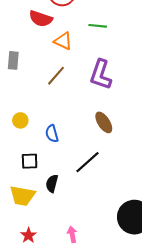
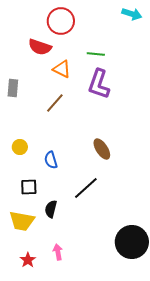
purple L-shape: (101, 75) -> (99, 84), moved
pink arrow: (72, 234) -> (58, 252), moved

